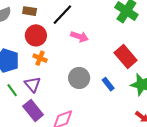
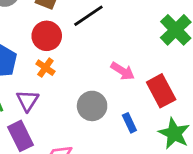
pink arrow: (79, 37) -> (123, 71), moved

